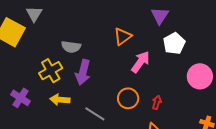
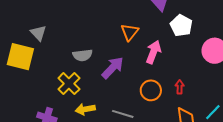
purple arrow: (83, 72) -> (113, 68), moved, turned -135

